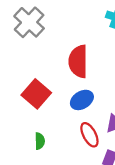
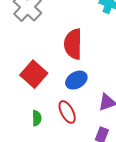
red ellipse: (89, 135) -> (67, 112), moved

